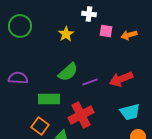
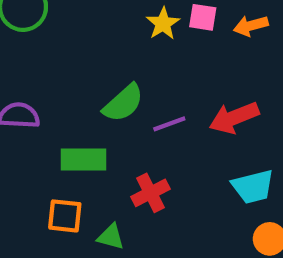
yellow star: (66, 34) -> (163, 24), moved
red cross: (81, 115) -> (150, 193), size x0.7
orange square: (40, 126) -> (65, 216), turned -30

